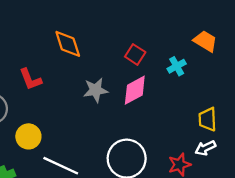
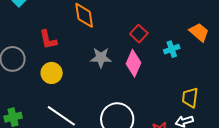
pink diamond: (135, 90) -> (134, 63), turned -48
yellow circle: (28, 136) -> (52, 73), moved

